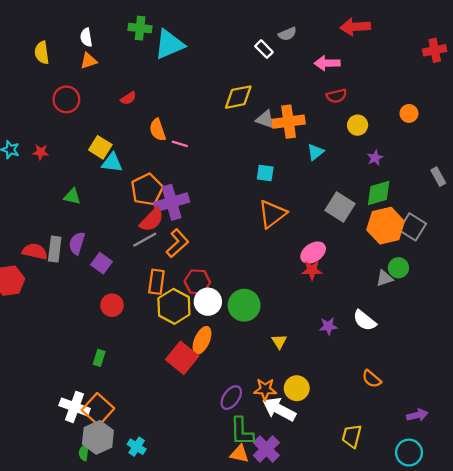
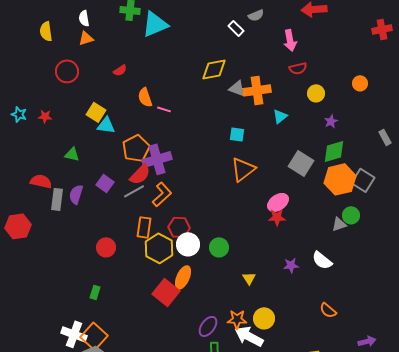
pink arrow: (327, 63) -> (290, 40), turned -100
red semicircle: (35, 251) -> (41, 181), moved
purple square: (101, 263) -> (105, 183), moved
green circle: (244, 305) -> (219, 247), size x0.7

